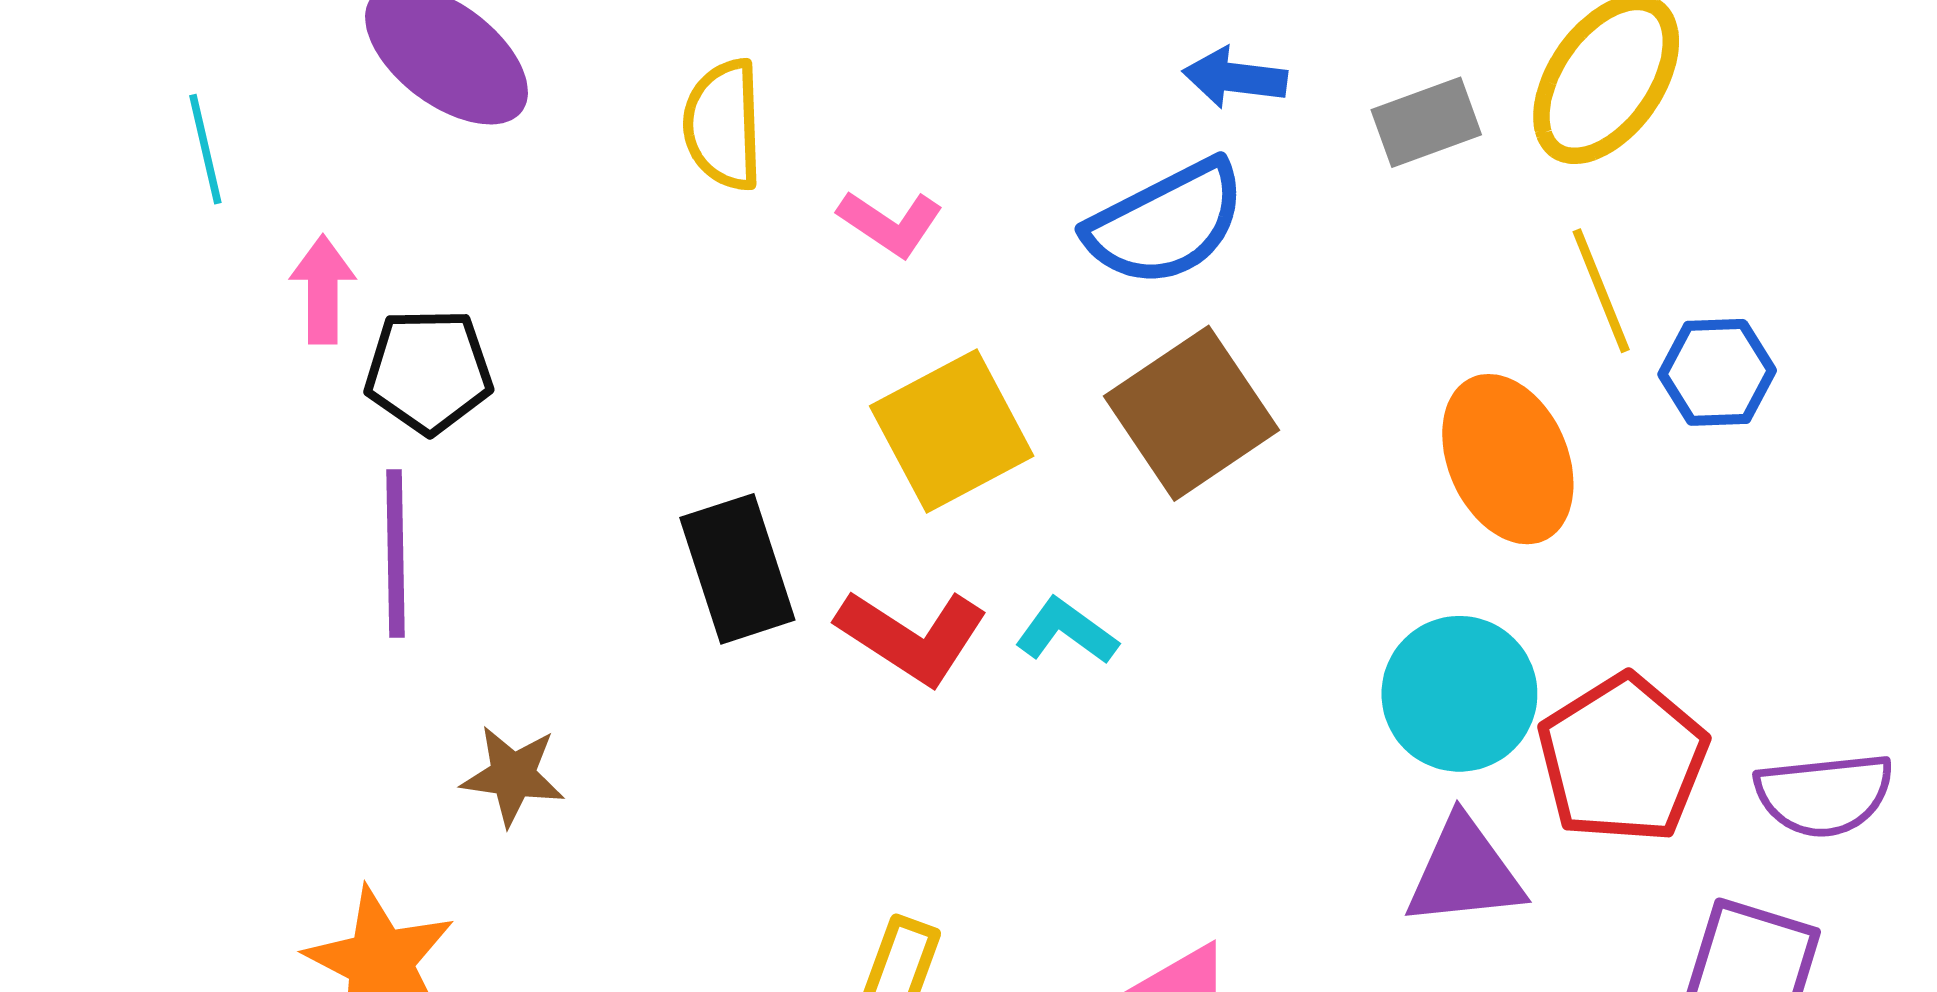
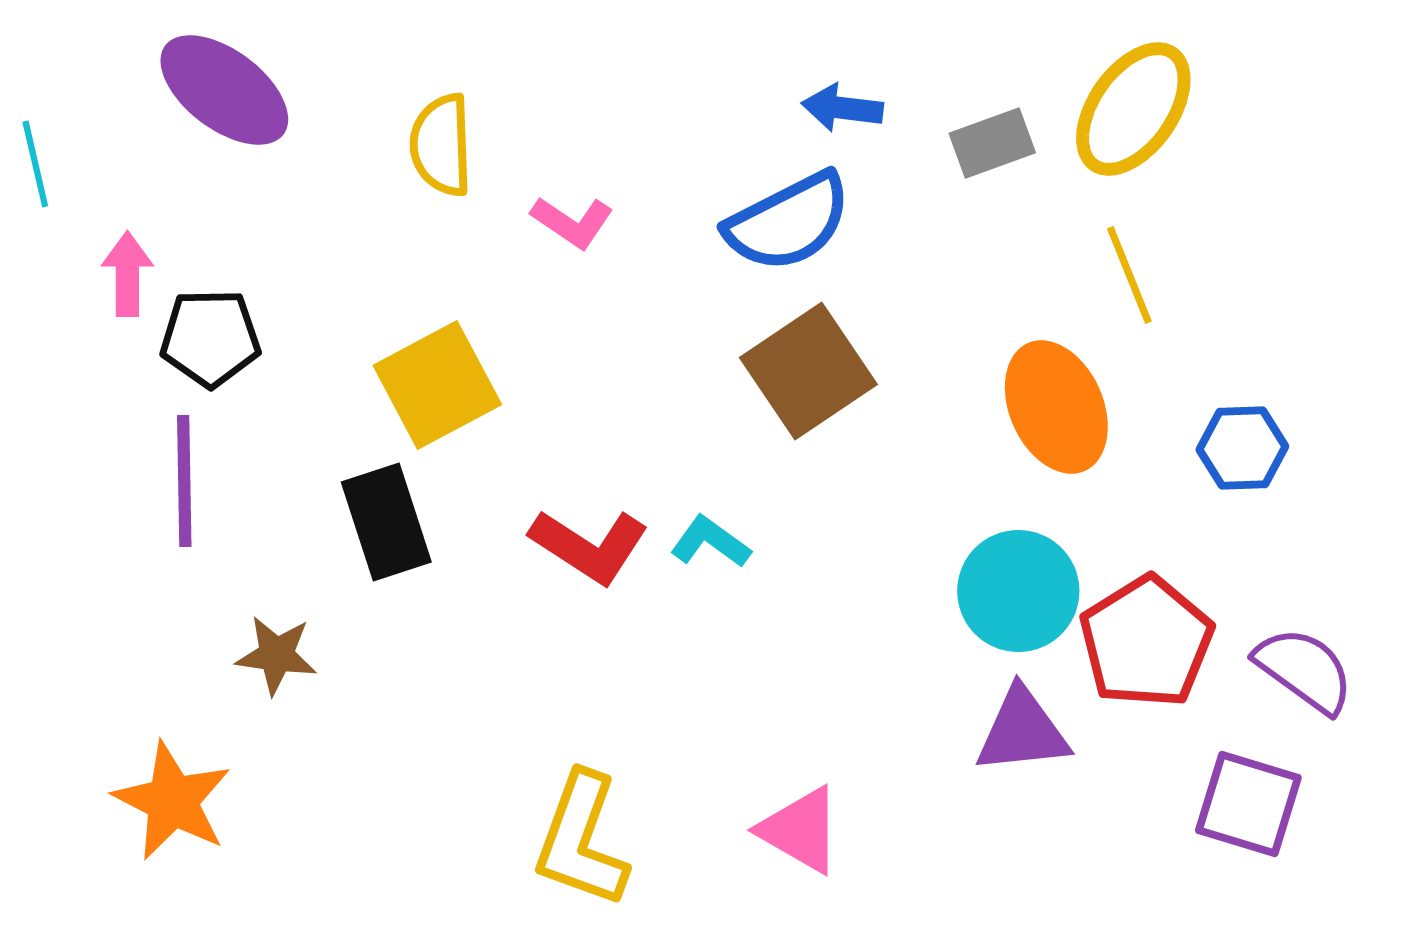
blue hexagon: (1717, 372) -> (1242, 448), moved
yellow square: (952, 431) -> (437, 385), moved
black rectangle: (737, 569) -> (386, 522), moved
purple semicircle: (1824, 795) -> (1304, 670), turned -138

